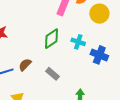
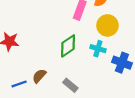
yellow circle: (99, 14) -> (107, 25), moved

